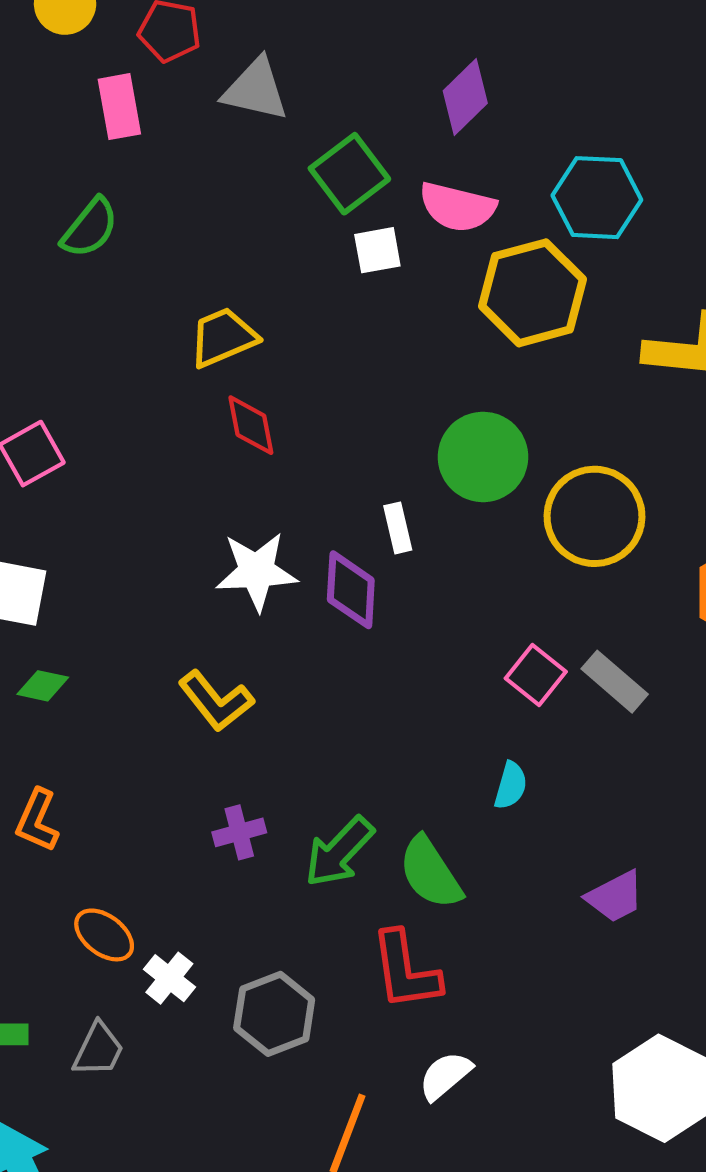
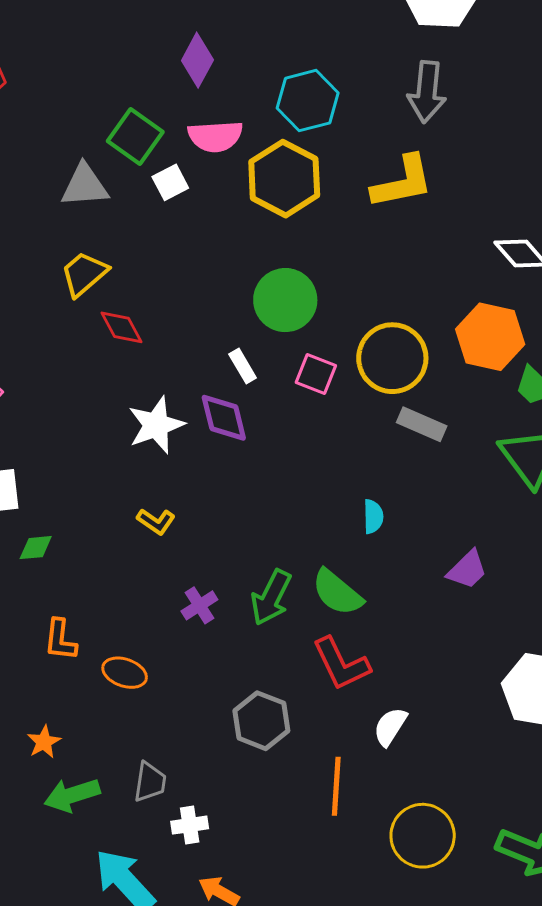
gray triangle: (256, 90) -> (85, 186), moved
yellow circle: (594, 516) -> (392, 358), moved
pink square: (536, 675) -> (316, 374), moved
yellow L-shape: (216, 701) -> (156, 521), size x0.7
orange ellipse: (104, 935) -> (125, 673), moved
white cross: (169, 978) -> (190, 825), moved, turned -30

